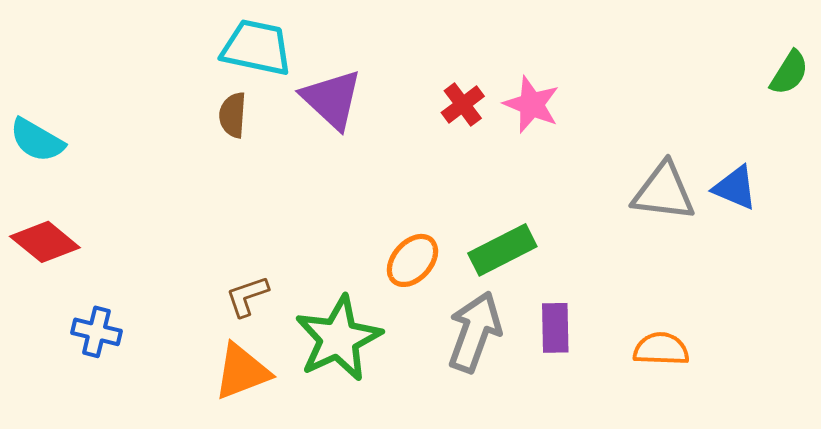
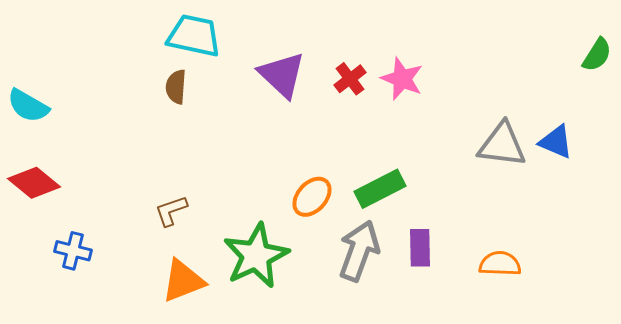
purple triangle: (332, 99) -> (282, 75), moved
brown L-shape: (247, 296) -> (171, 211), moved

